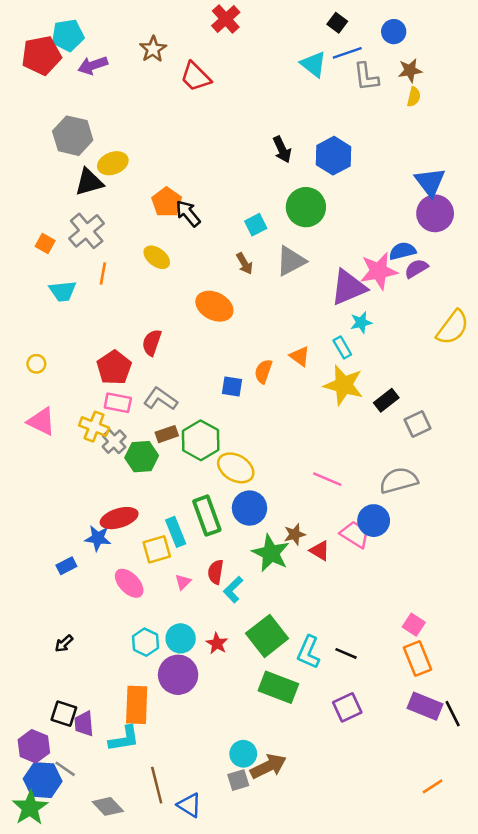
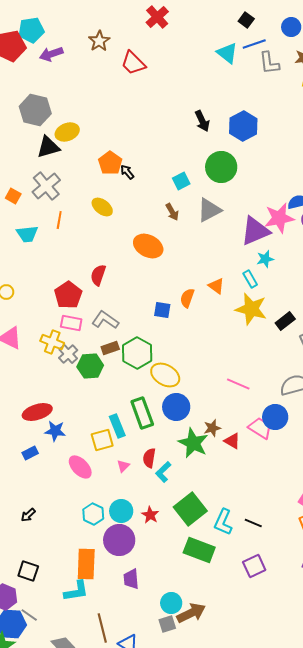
black arrow: (188, 213) -> (127, 172), size x0.7
red ellipse: (119, 518) -> (37, 412), moved
purple trapezoid: (84, 724) -> (131, 579), moved

